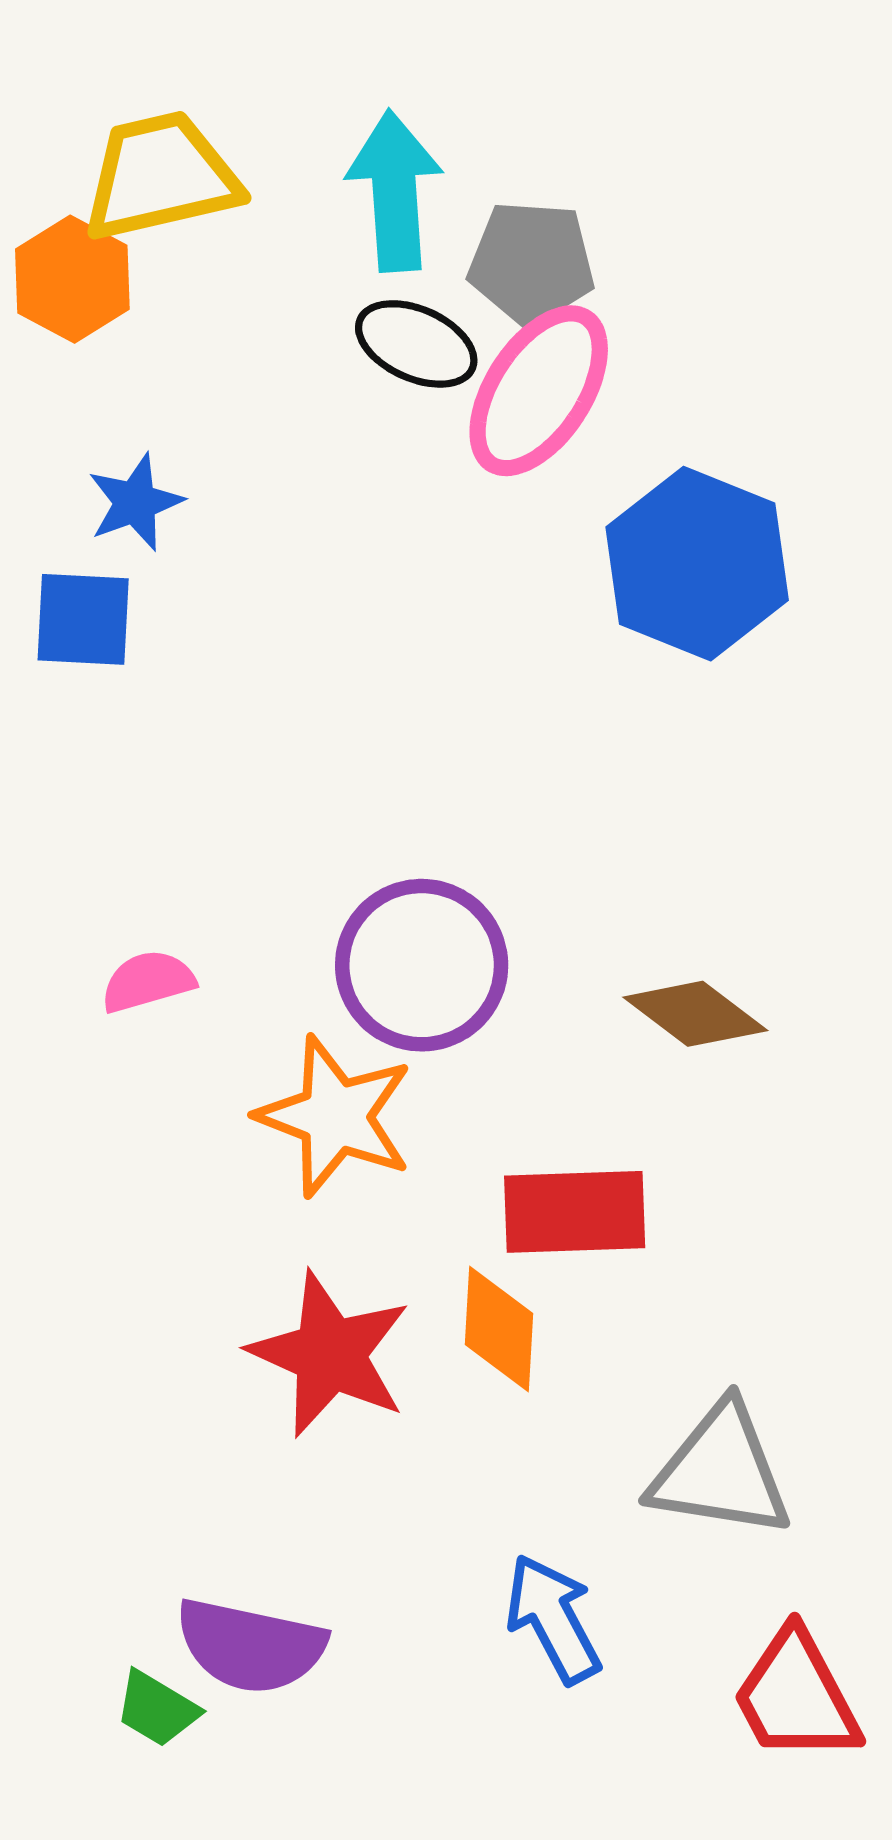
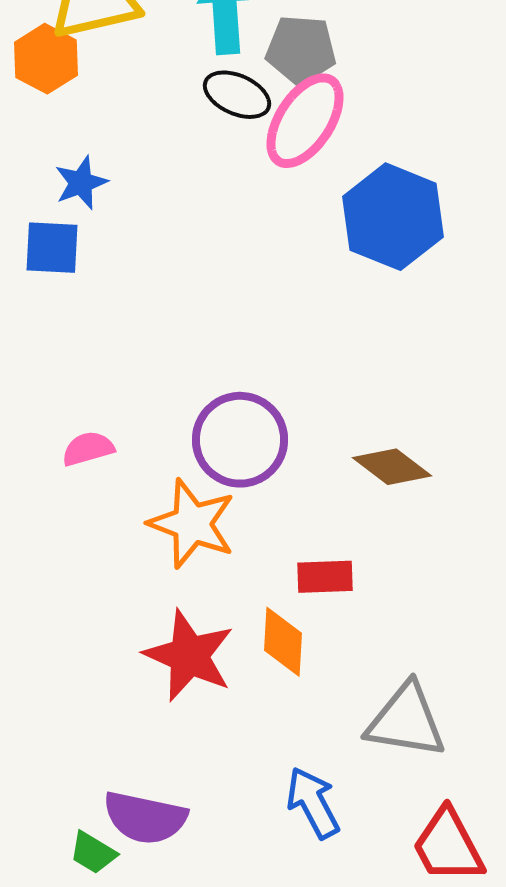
red rectangle: (575, 1212) -> (325, 577), size x0.7

